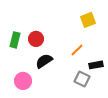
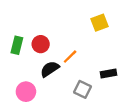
orange line: (77, 50) -> (70, 57), moved
gray square: (82, 79) -> (82, 89), moved

